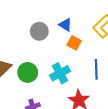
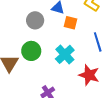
green circle: (28, 72) -> (31, 51), moved

